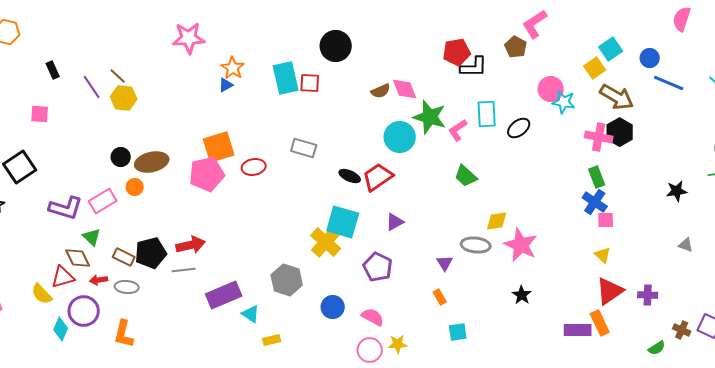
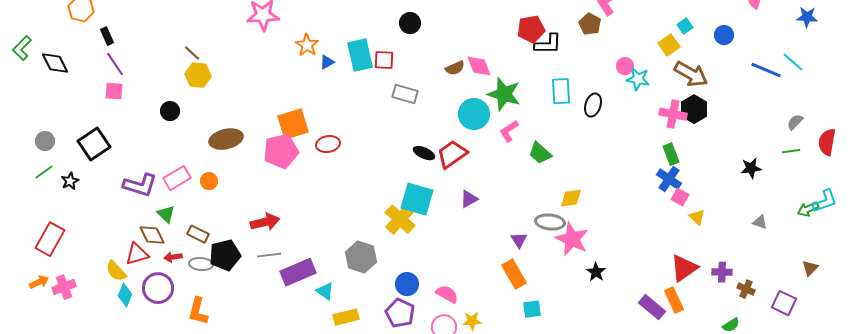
black circle: (336, 46) -> (410, 23), size x0.7
cyan square: (611, 49) -> (685, 26), size x0.7
black rectangle: (53, 70) -> (107, 36), moved
blue line: (669, 83) -> (766, 70), moved
blue triangle: (226, 85) -> (327, 62), moved
purple line: (92, 87) -> (115, 64), moved
pink circle: (551, 89) -> (625, 66), size x0.7
black ellipse: (519, 128) -> (593, 105), turned -35
pink L-shape: (458, 130) -> (509, 131), moved
gray rectangle: (304, 148) -> (405, 94), moved
black circle: (121, 157) -> (170, 111), moved
orange circle: (135, 187) -> (209, 181), moved
pink square: (606, 220) -> (680, 197), turned 30
pink star: (521, 245) -> (572, 239), moved
black pentagon: (151, 253) -> (225, 255), moved
yellow triangle: (603, 255) -> (697, 217), moved
purple pentagon: (378, 267) -> (400, 313), moved
gray line: (184, 270) -> (269, 255), moved
orange rectangle: (440, 297) -> (514, 274), size x1.8
cyan diamond: (61, 329) -> (125, 295), moved
purple rectangle: (578, 330) -> (652, 307), turned 40
brown cross: (682, 330) -> (746, 289), moved
yellow rectangle: (272, 340) -> (346, 317), size x1.4

